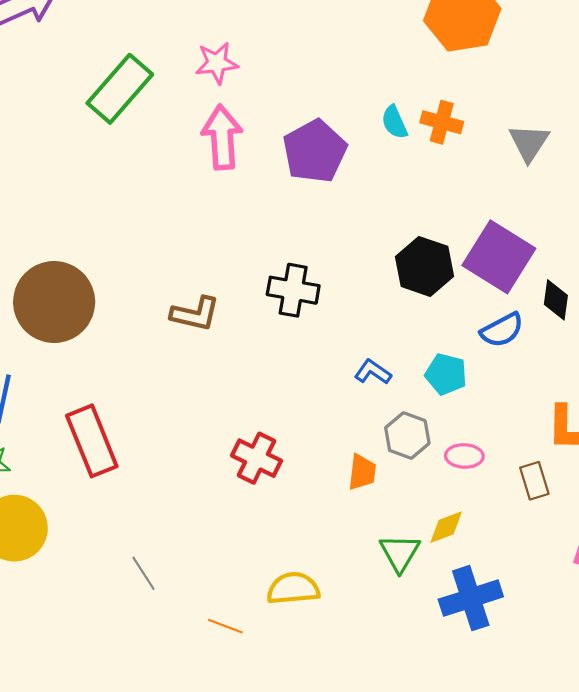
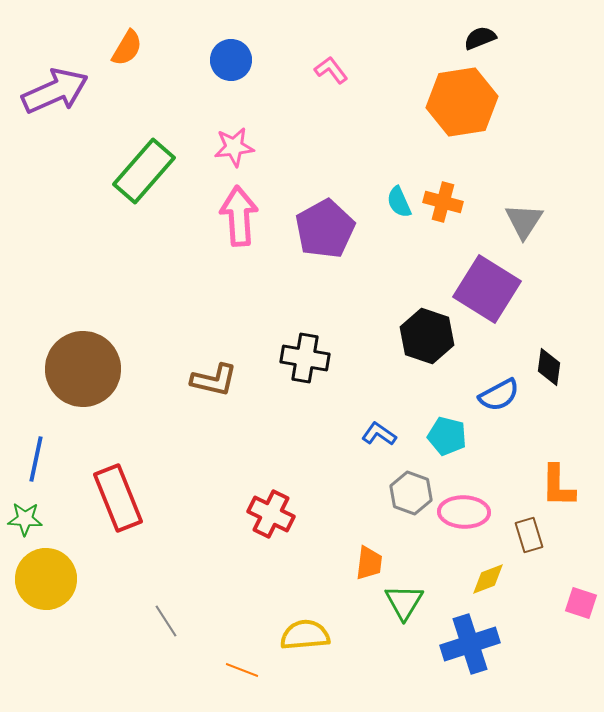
purple square: (499, 257) -> (487, 289), moved
pink ellipse: (464, 456) -> (464, 512), size x1.4
orange trapezoid: (362, 472) -> (369, 563), moved
yellow diamond: (446, 527) -> (488, 579), moved

